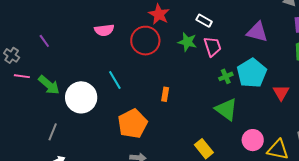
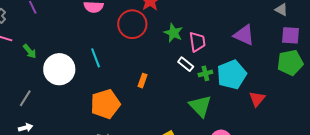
white rectangle: (204, 21) -> (186, 64), moved
green arrow: (49, 85) -> (30, 51), size x0.7

